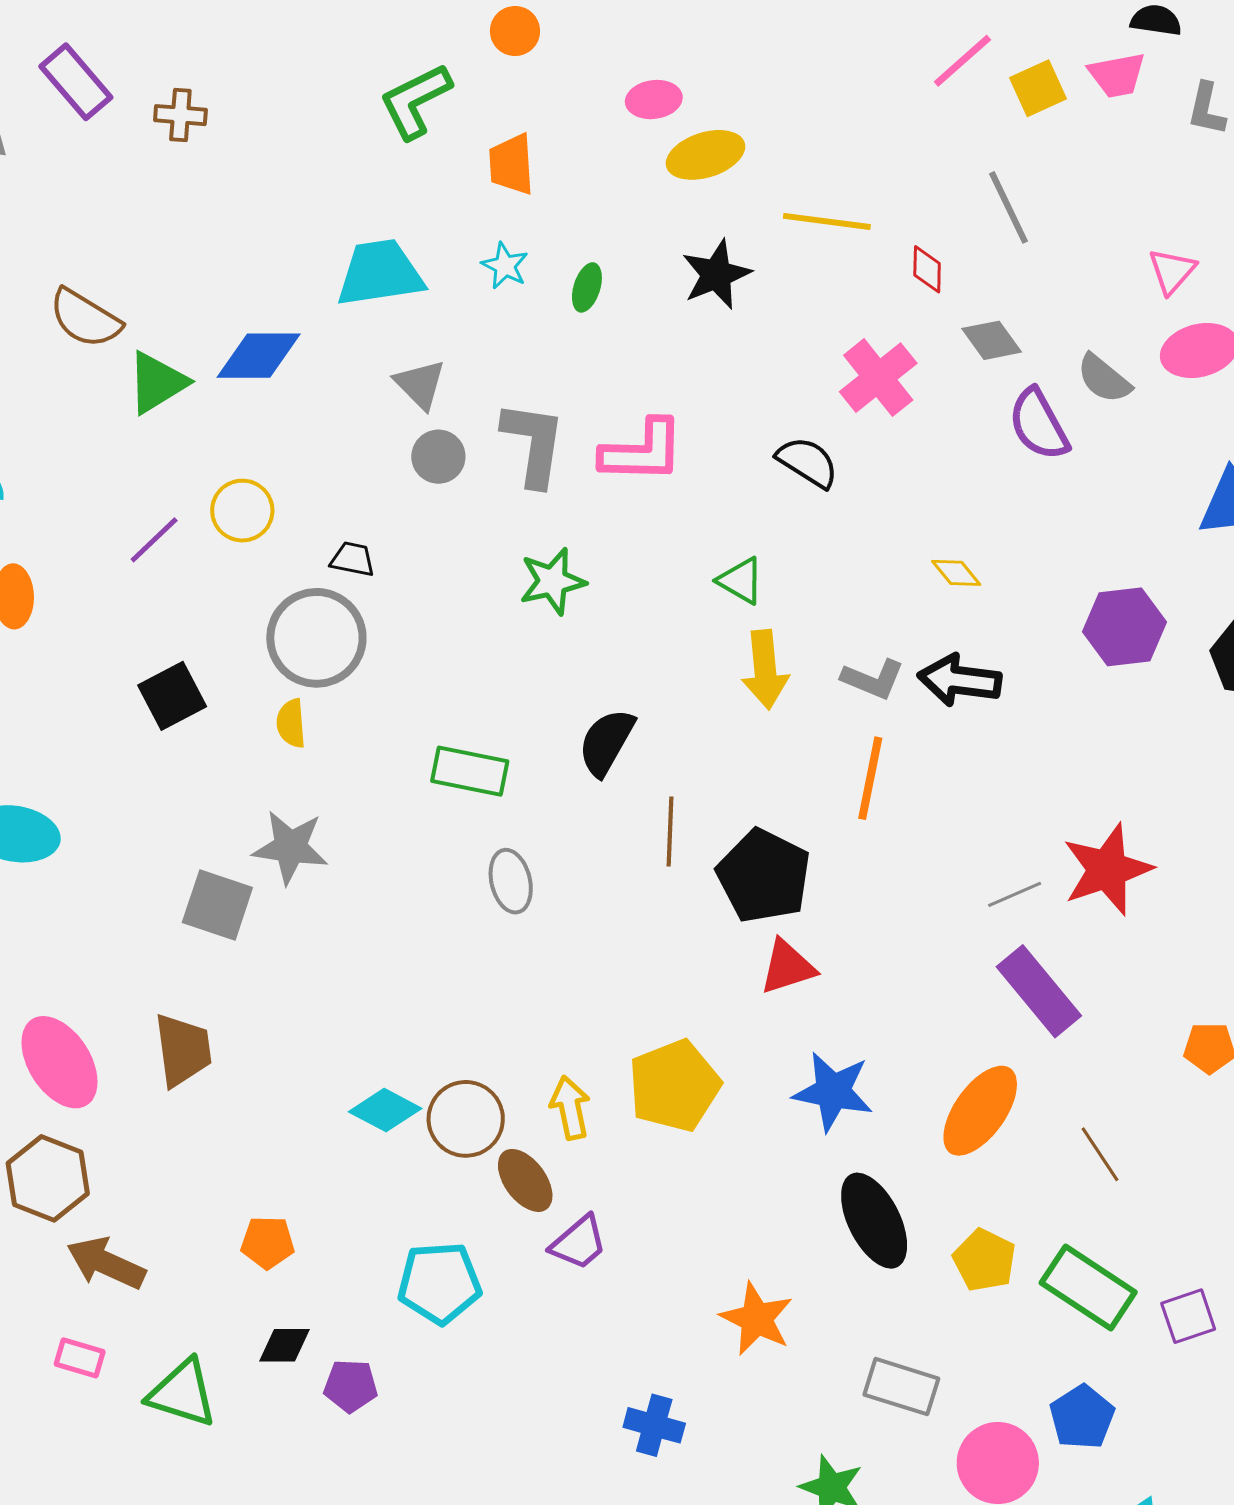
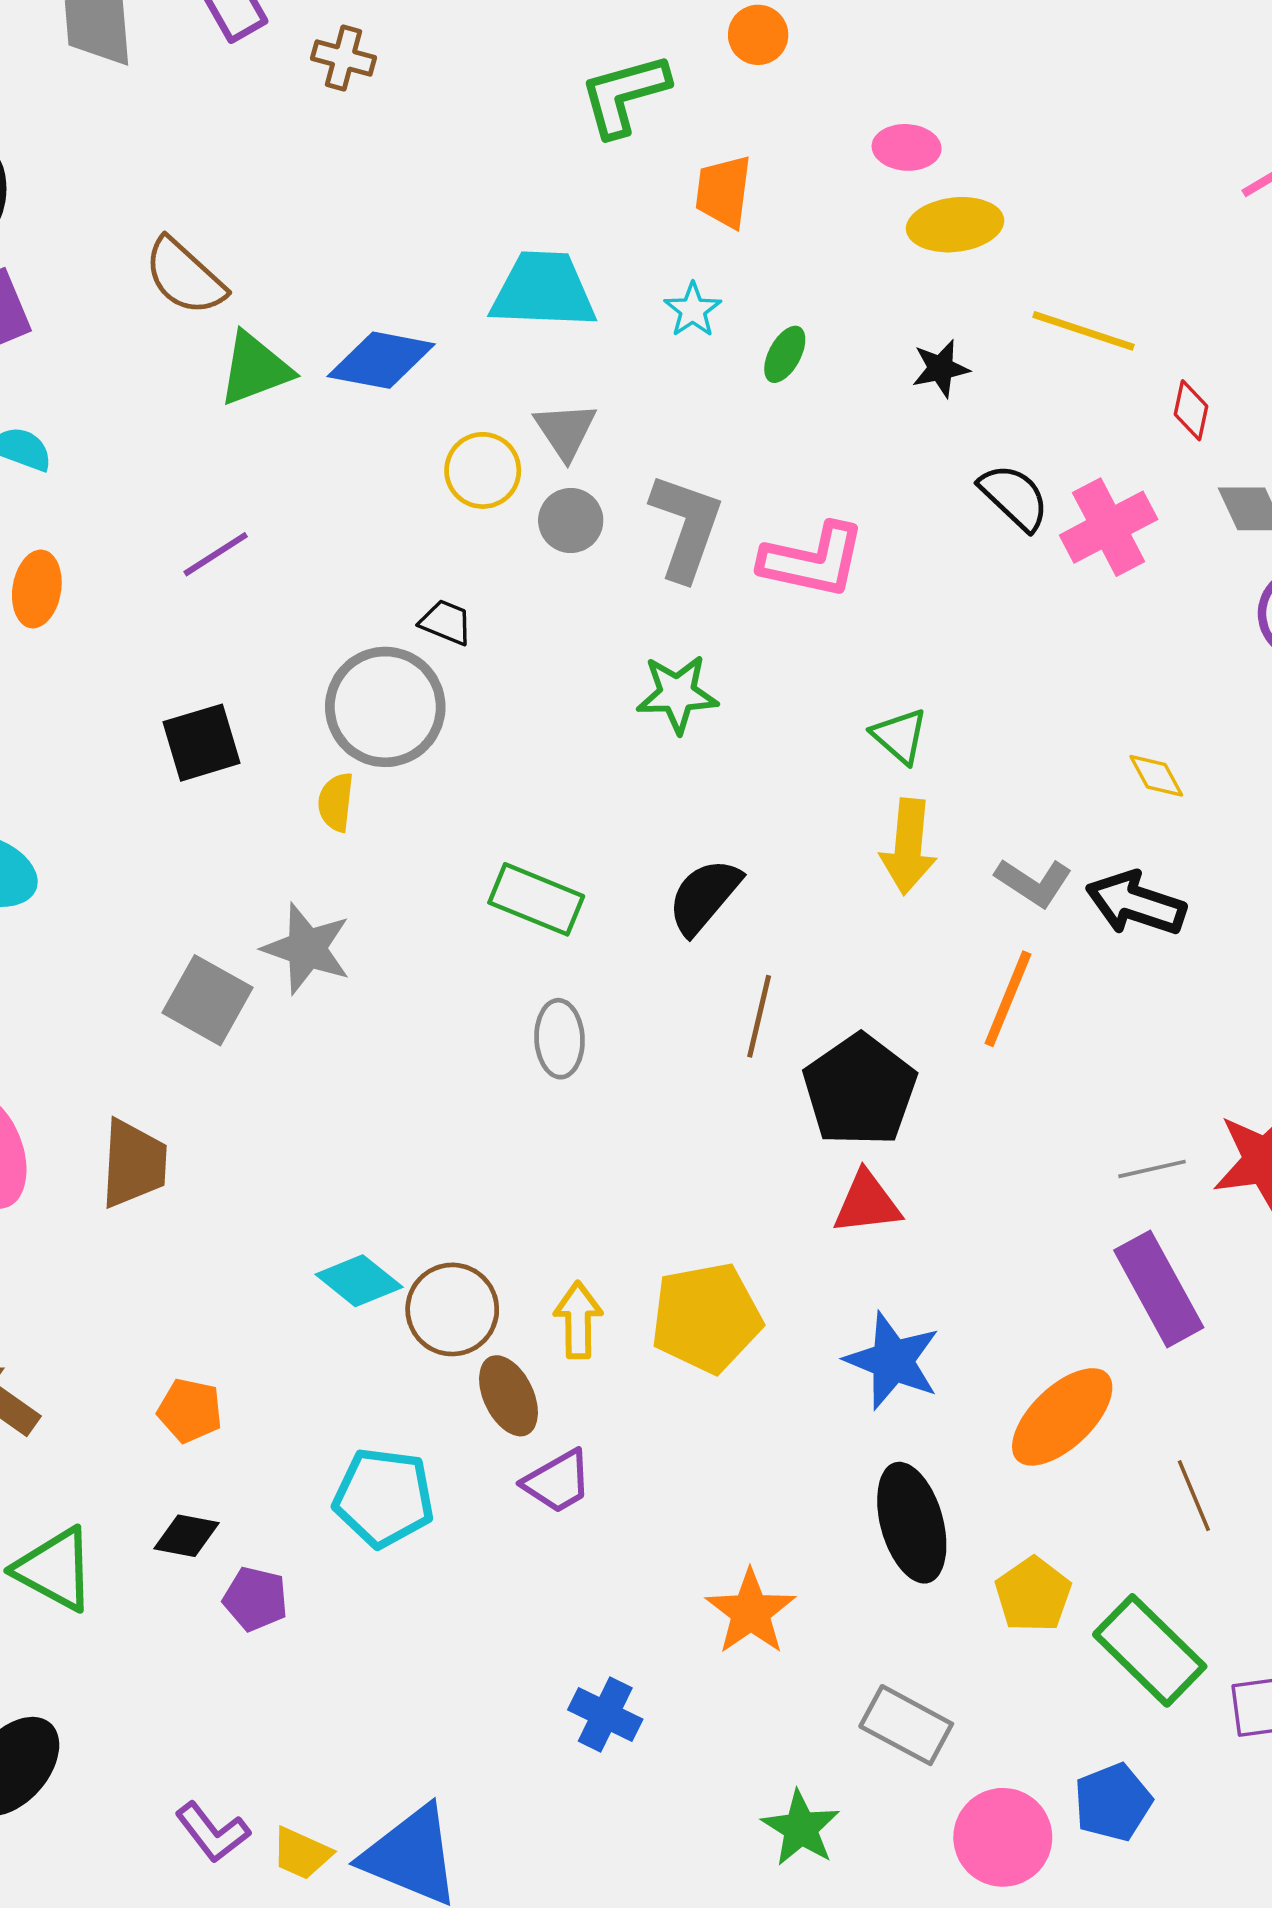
black star: (716, 274) -> (941, 368), size x0.7
black semicircle: (808, 462) -> (1014, 497), moved
yellow circle: (242, 511) -> (483, 470), moved

